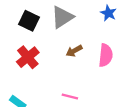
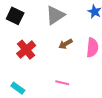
black square: (29, 21) -> (15, 16), moved

